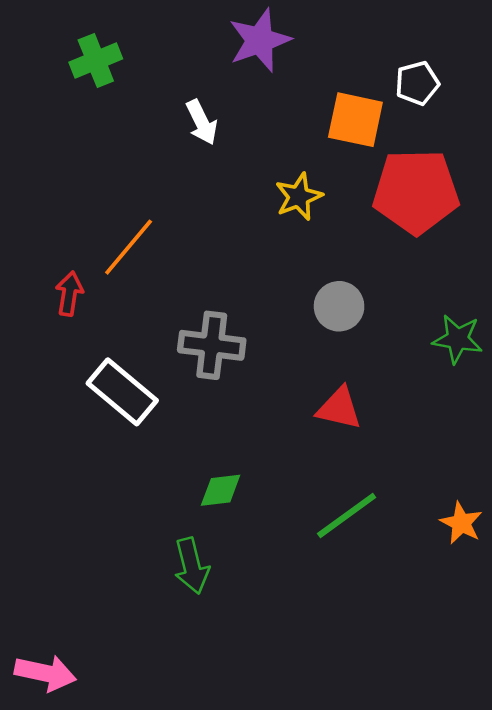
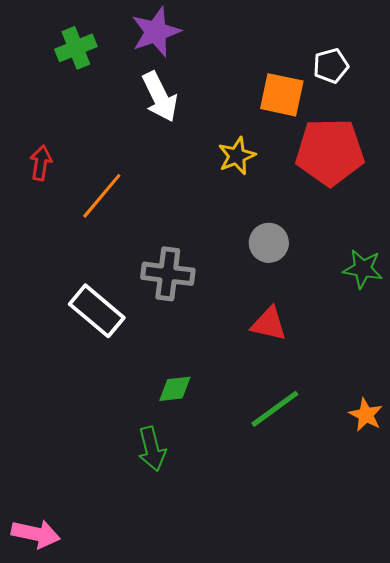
purple star: (260, 40) -> (156, 32), moved
white arrow: (202, 122) -> (160, 97), size x1.4
red arrow: (69, 294) -> (41, 163), moved

